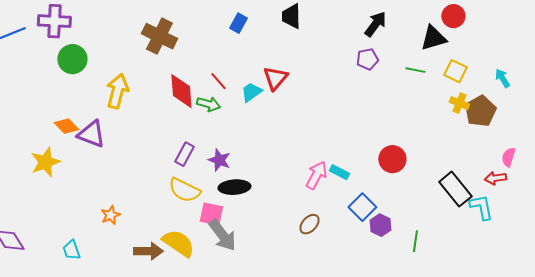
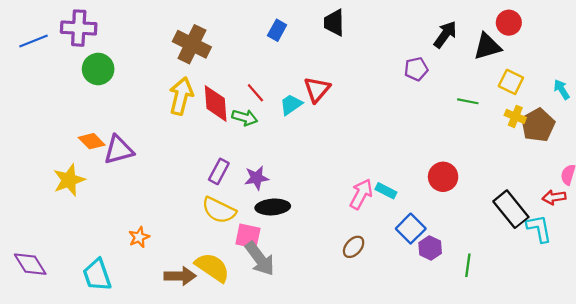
black arrow: (375, 24) -> (445, 34), moved
green line: (415, 70) -> (468, 101), moved
yellow arrow: (117, 91) -> (181, 96), moved
purple triangle: (91, 134) -> (119, 150), turned -36
purple star: (219, 160) -> (257, 178), turned -30
cyan trapezoid: (71, 250) -> (97, 275), size x1.5

